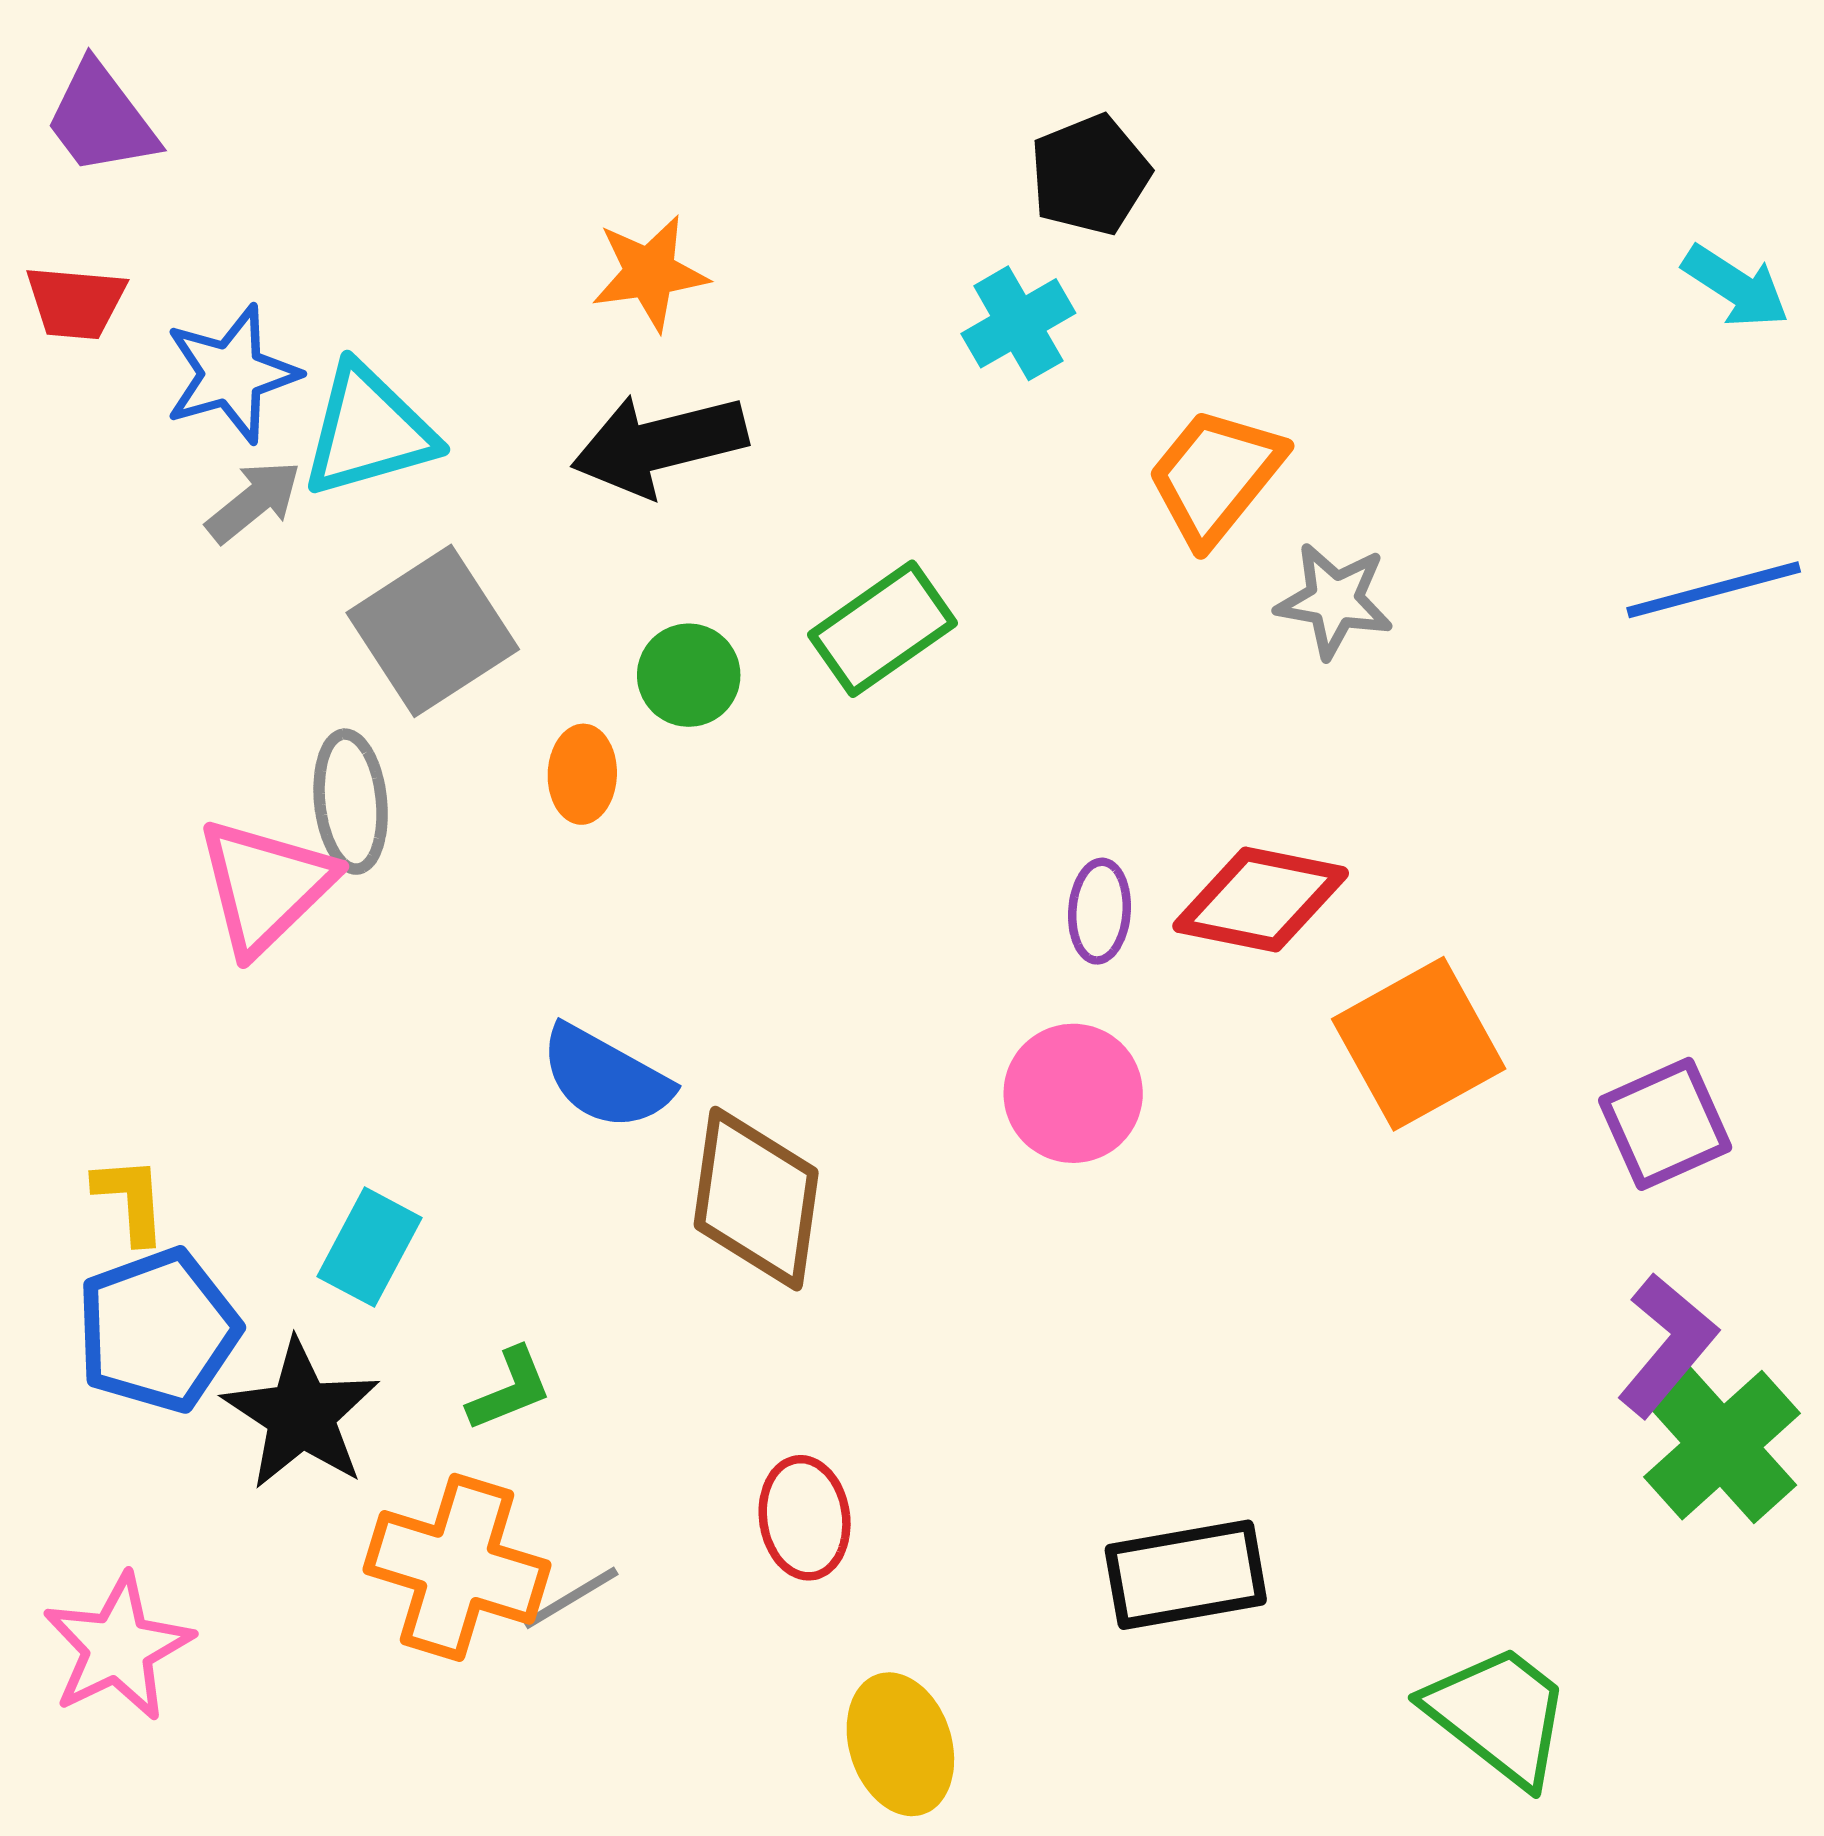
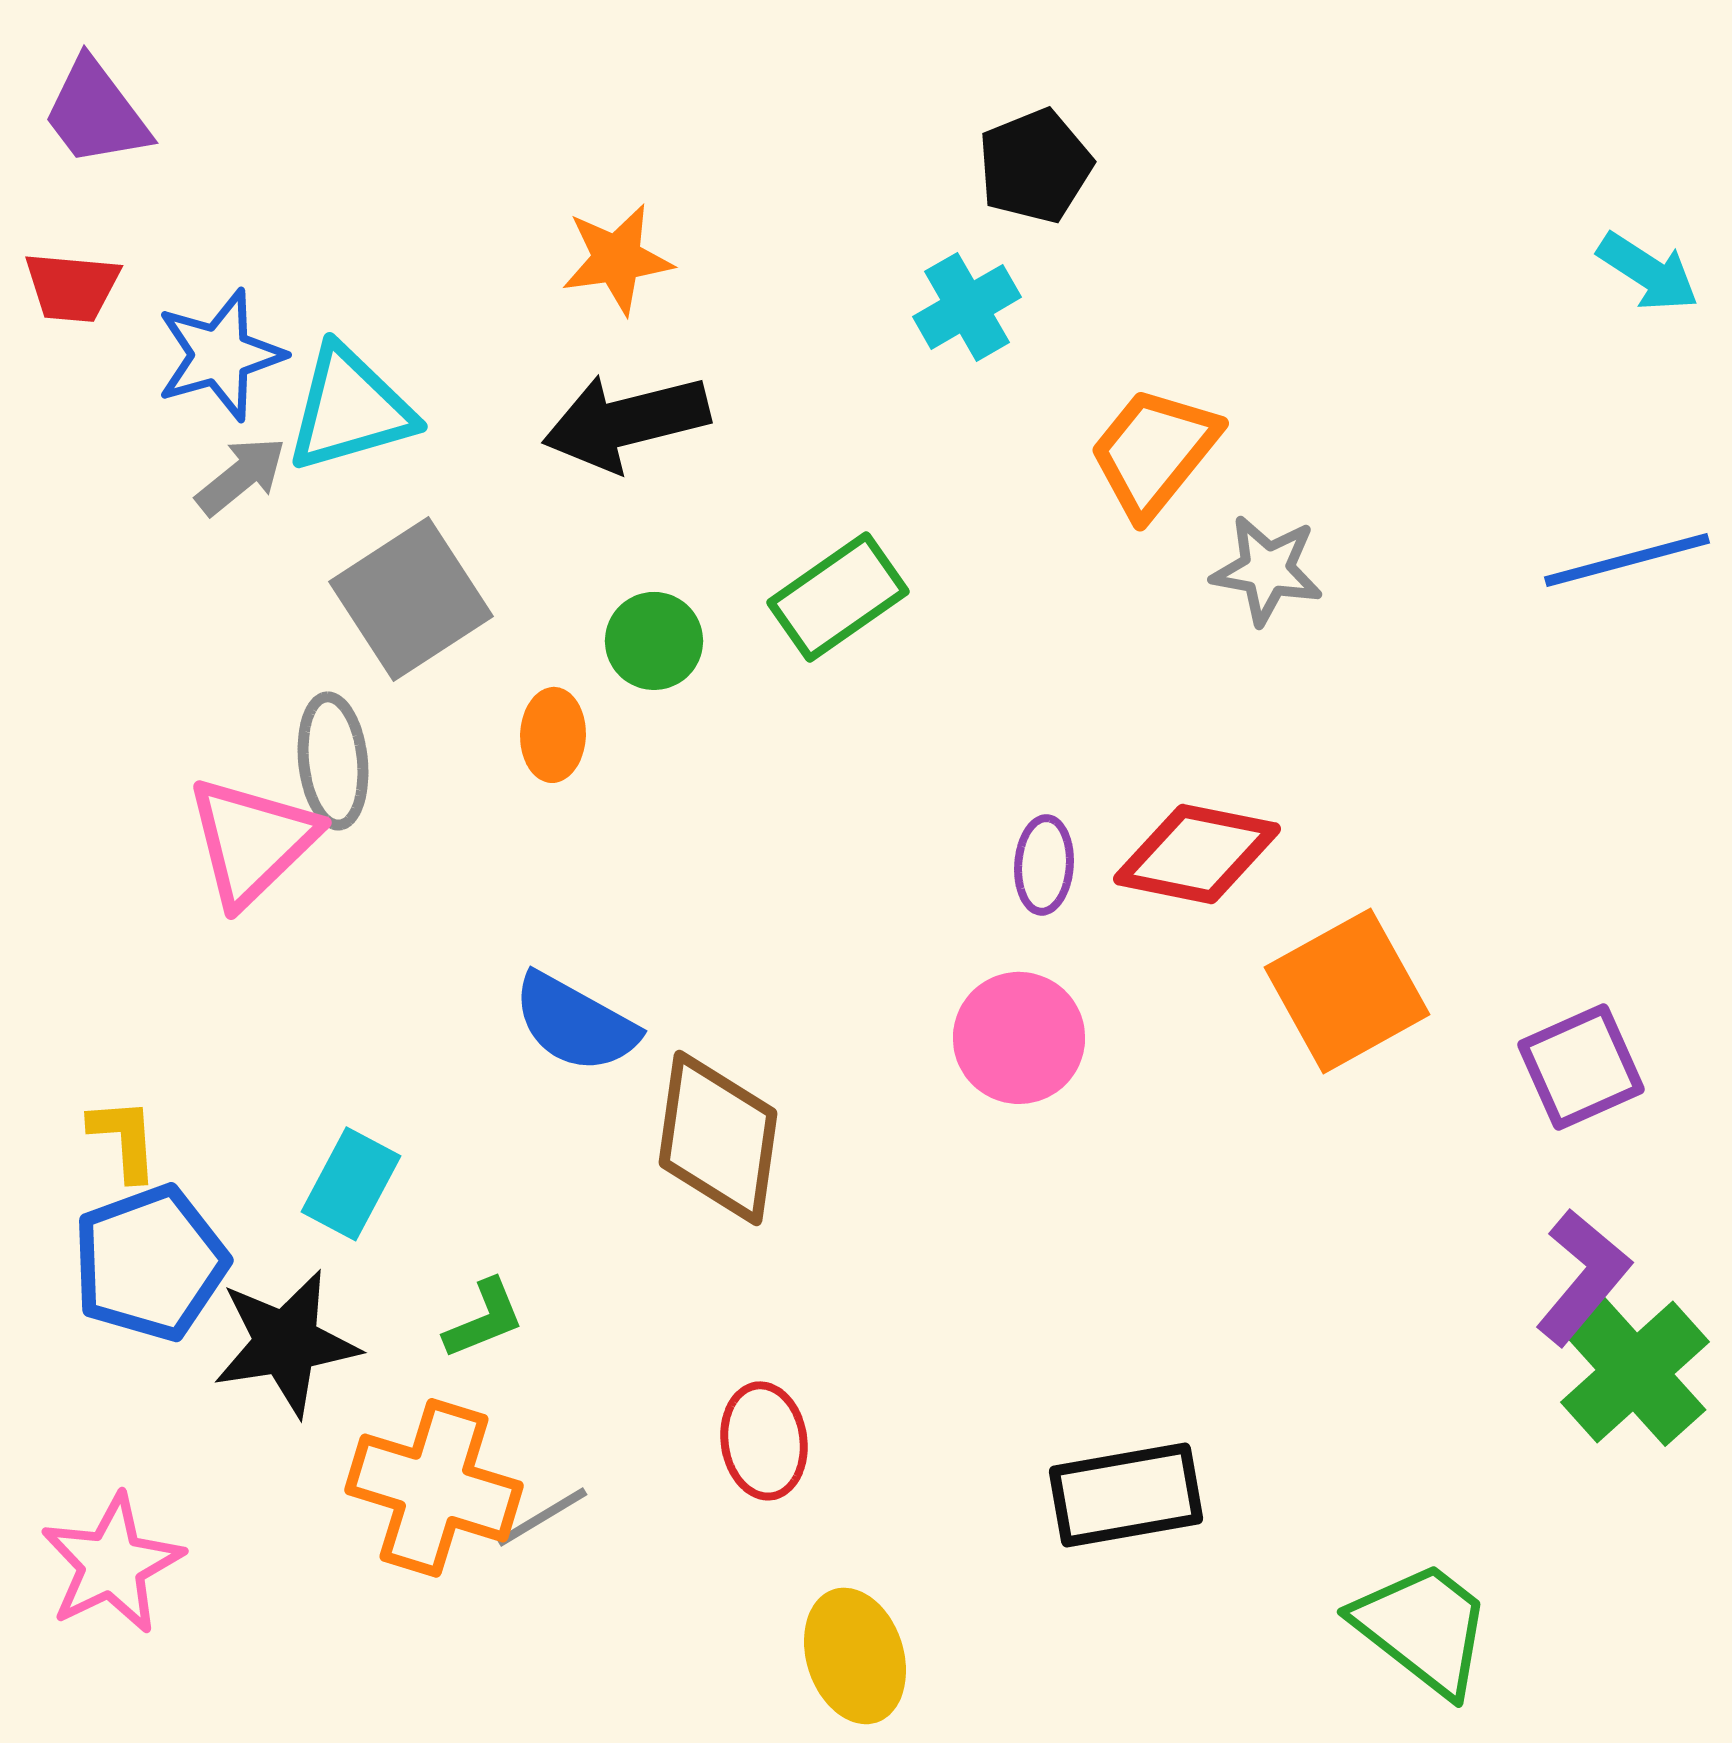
black star: (301, 1415) -> (286, 1343), turned 30

